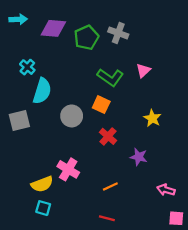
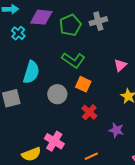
gray cross: (118, 33) -> (98, 21), turned -36
cyan cross: (27, 67) -> (18, 33), moved
pink triangle: (143, 70) -> (120, 65), moved
green L-shape: (110, 77) -> (73, 60), moved

